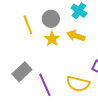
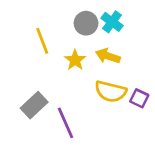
gray circle: (51, 19) -> (86, 23), moved
yellow semicircle: (78, 84) -> (111, 91), moved

